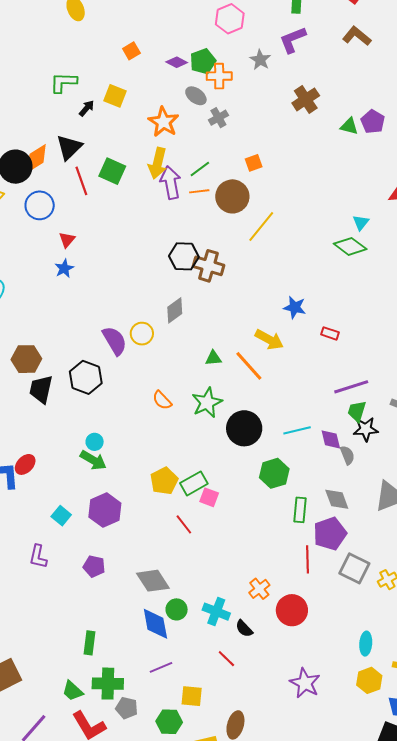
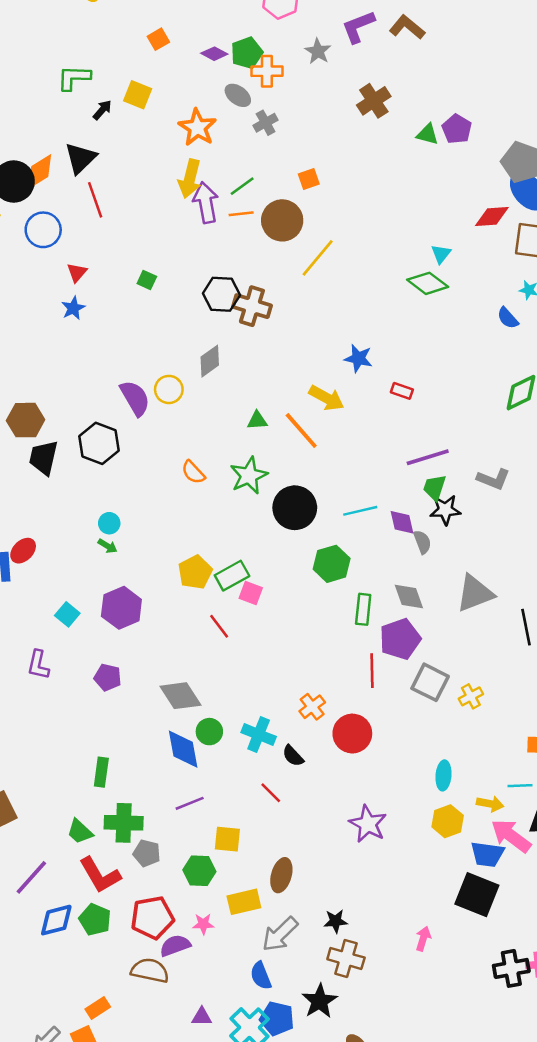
brown L-shape: (357, 36) -> (407, 27), moved
green square: (112, 171) -> (147, 280), moved, size x0.6
green arrow: (93, 460) -> (108, 546), size x0.6

